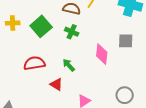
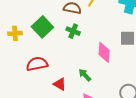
yellow cross: (13, 23) -> (15, 33), moved
green arrow: (69, 65) -> (85, 75), moved

